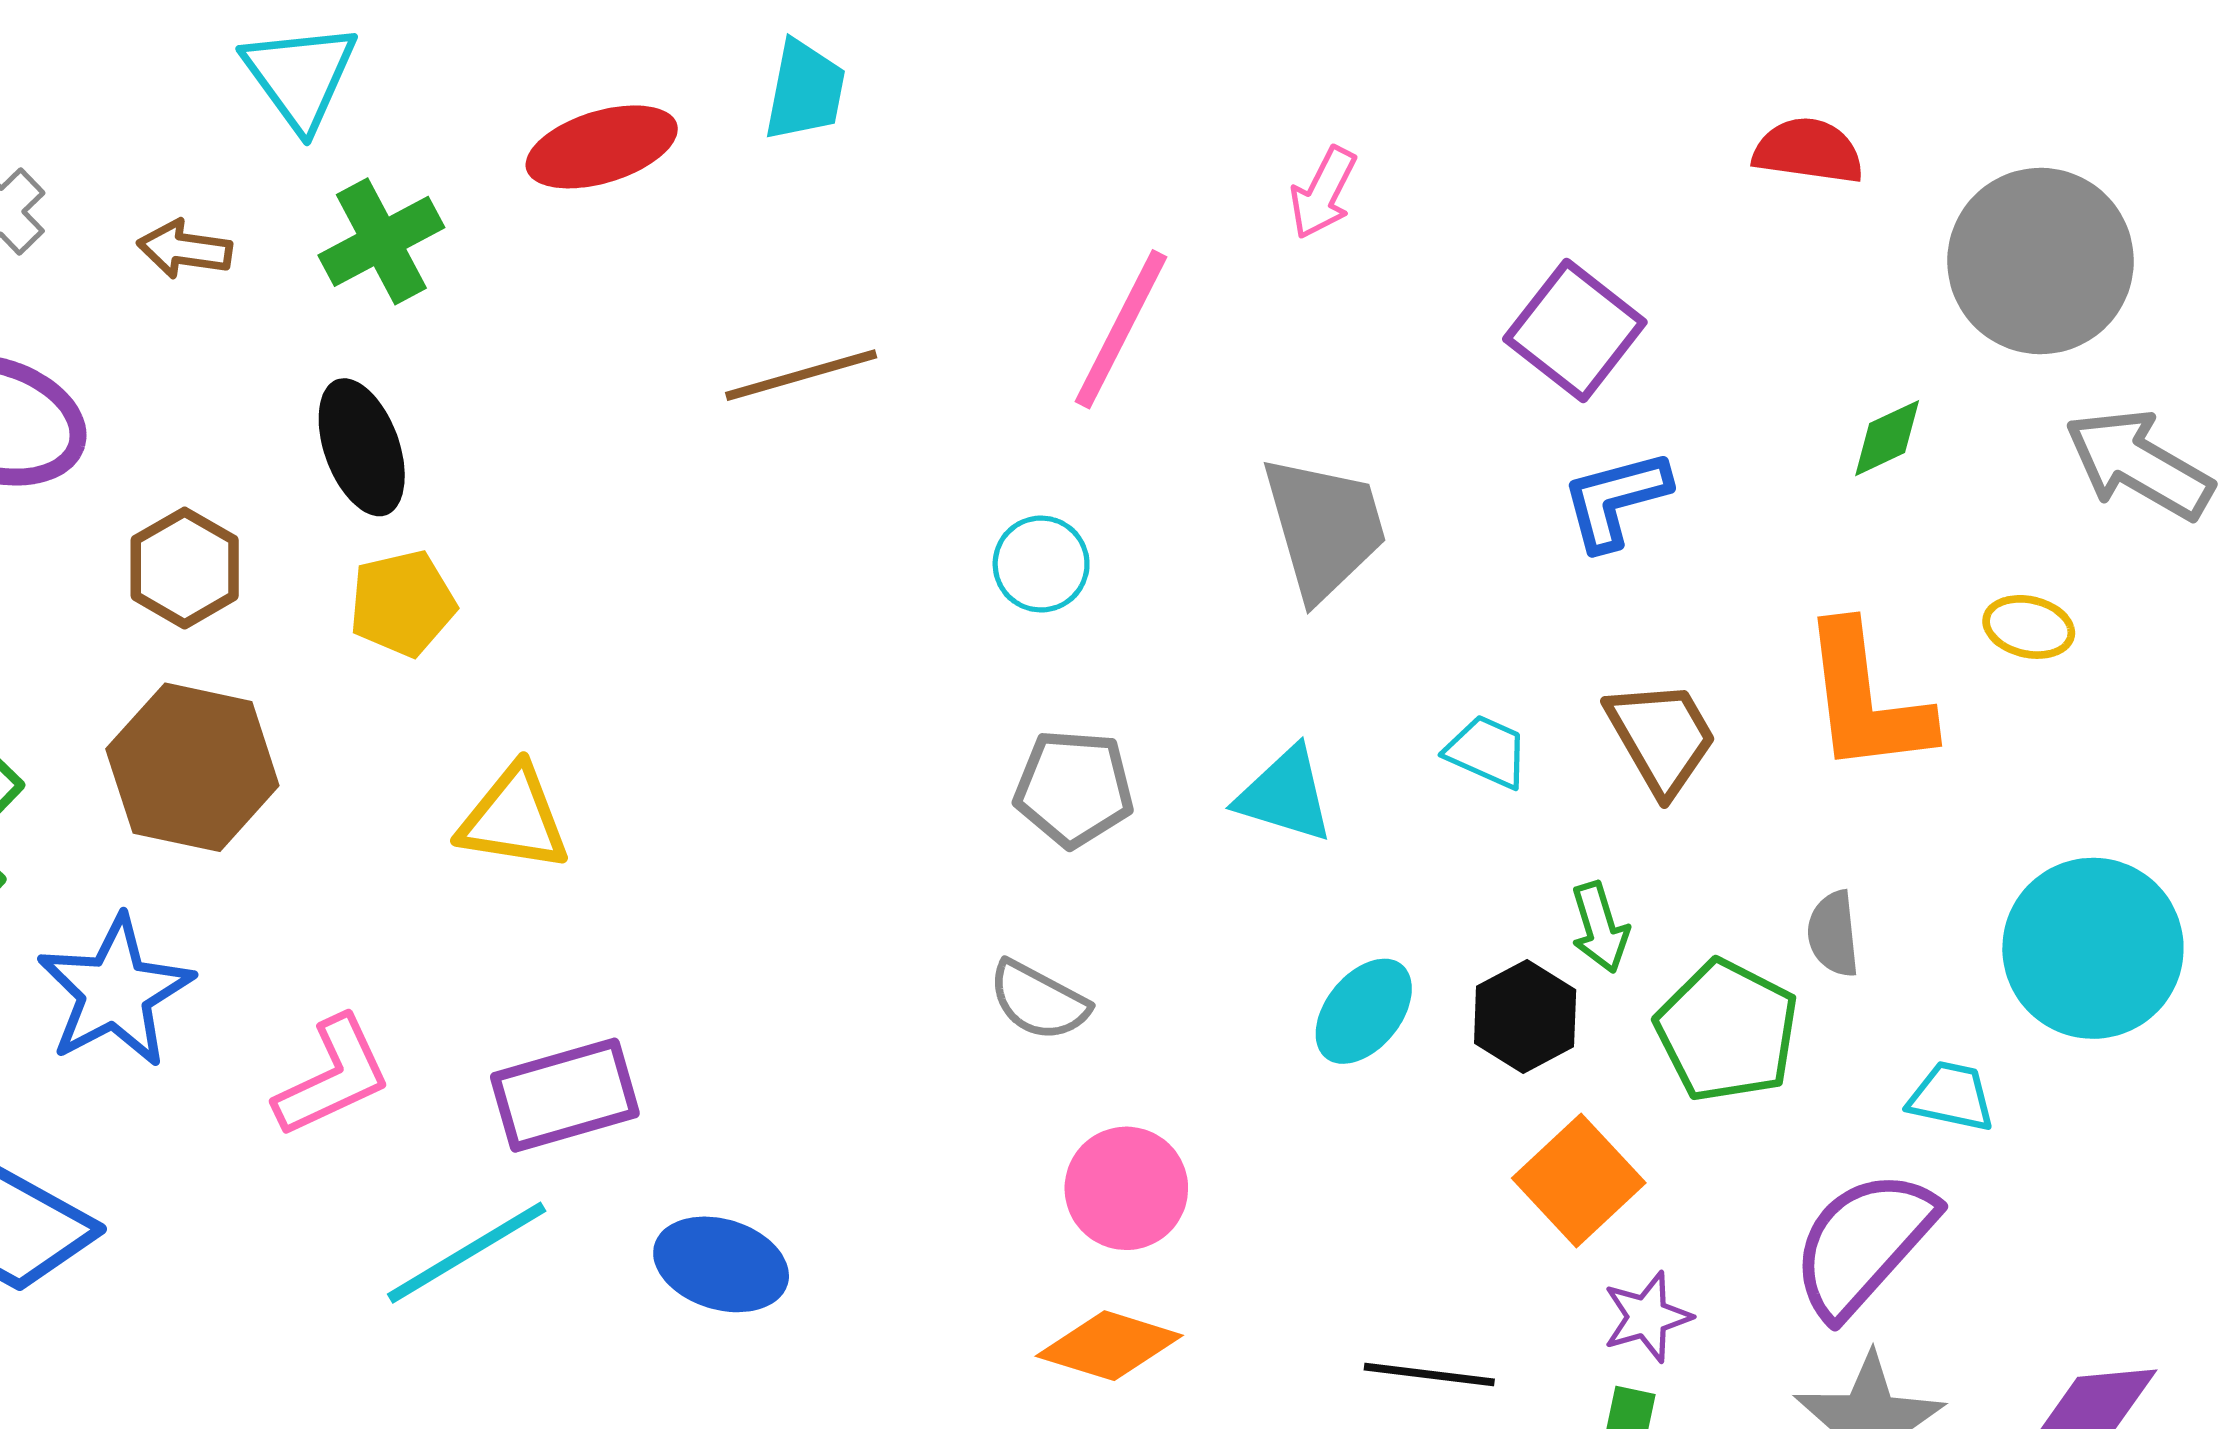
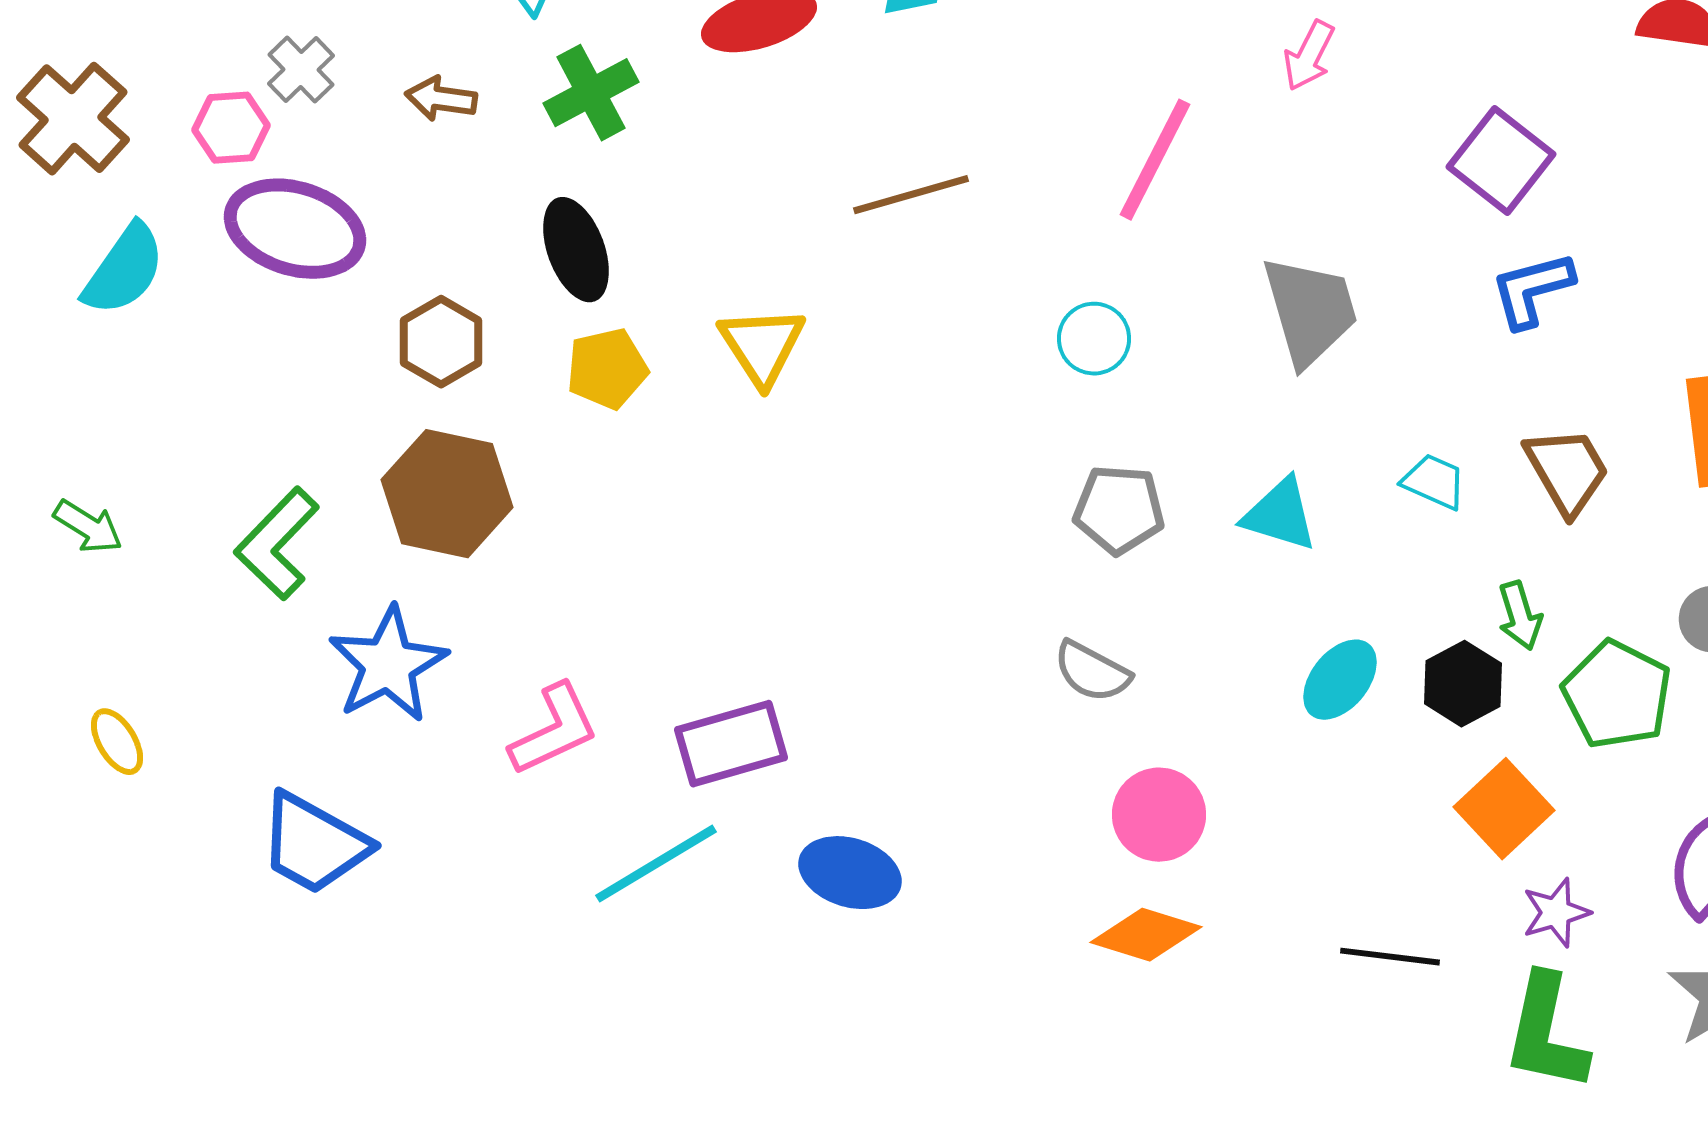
yellow triangle: (514, 818) -> (762, 346), moved, turned 48

